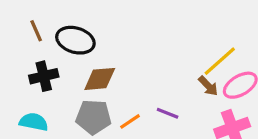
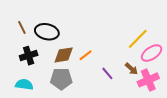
brown arrow: (208, 86) -> (131, 69), moved
purple line: (168, 113) -> (107, 73), turned 32
orange line: (130, 121) -> (86, 55), moved

